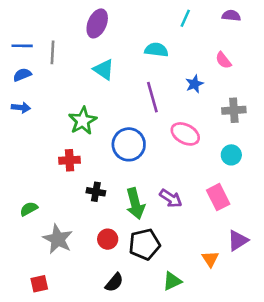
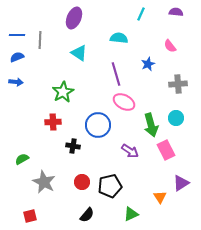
pink ellipse: (185, 134) -> (124, 102), moved
blue circle: (129, 144) -> (98, 125), moved
green arrow: (135, 204) -> (151, 125), moved

